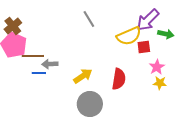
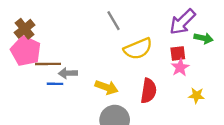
yellow semicircle: (129, 36) -> (138, 49), moved
pink star: (157, 67) -> (180, 67), moved
yellow arrow: (83, 76) -> (106, 87), turned 54

